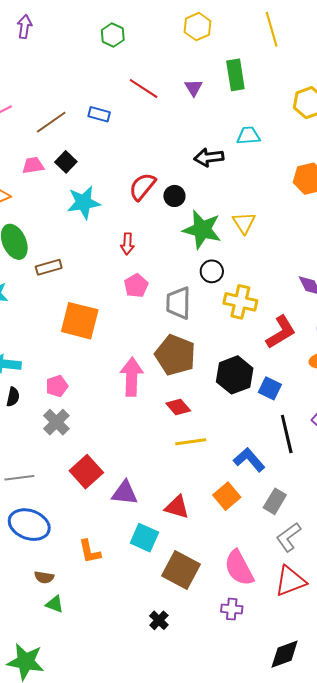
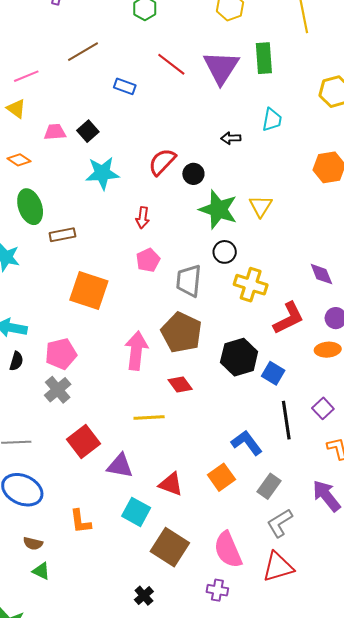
purple triangle: (194, 88) -> (221, 67), size x2.0
brown line: (51, 122) -> (83, 52), moved
cyan trapezoid: (248, 136) -> (272, 120), turned 100
black arrow: (209, 157) -> (231, 138), size x0.7
pink pentagon: (57, 386) -> (61, 354), size x1.4
yellow line: (191, 442) -> (149, 418), moved

